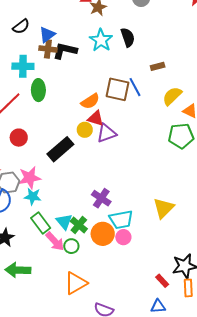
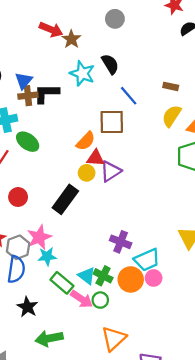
brown rectangle: (158, 66) -> (171, 86), moved, turned 40
blue line: (135, 87) -> (129, 96), moved
green ellipse: (38, 90) -> (28, 142), turned -40

